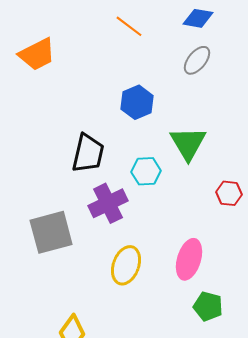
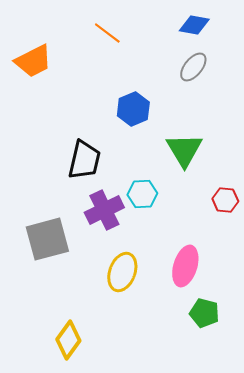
orange line: (129, 26) -> (107, 33), moved
cyan hexagon: (146, 171) -> (142, 194), moved

